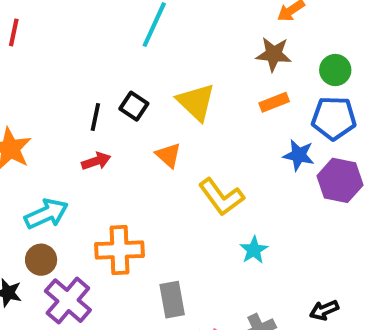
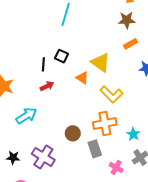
yellow triangle: (196, 102) -> (101, 63), moved
orange cross: (119, 250) -> (105, 123), moved
cyan star: (254, 250) -> (133, 134), moved
brown circle: (41, 260) -> (73, 133), moved

